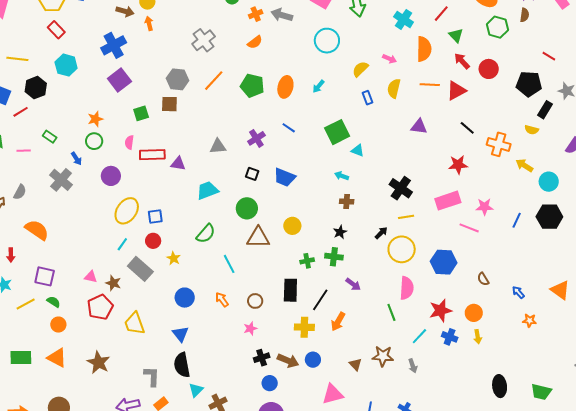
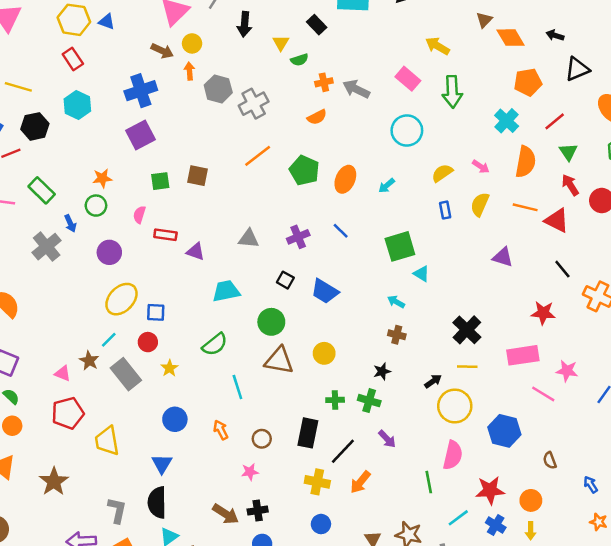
gray hexagon: (178, 79) -> (218, 89), moved
red triangle: (456, 91) -> (557, 220), turned 45
green rectangle: (50, 137) -> (42, 190), size x1.5
red rectangle: (152, 155) -> (165, 235), size x0.7
brown star: (113, 283) -> (89, 361), moved
brown arrow: (288, 361) -> (226, 514), moved

